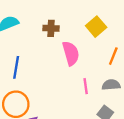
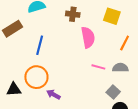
yellow square: (96, 27) -> (112, 16), turned -36
pink line: (86, 86) -> (98, 67), turned -72

